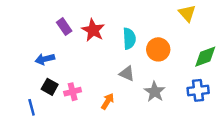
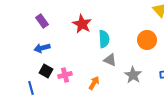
purple rectangle: (64, 27) -> (42, 21), moved
cyan semicircle: (129, 39) -> (104, 39), moved
orange circle: (158, 49) -> (147, 40), moved

